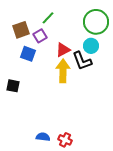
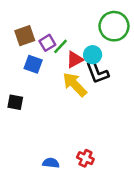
green line: (48, 18) -> (60, 46), moved
cyan circle: (91, 46) -> (93, 55), moved
yellow arrow: (63, 71) -> (75, 84), turned -45
red cross: (65, 140) -> (85, 158), moved

